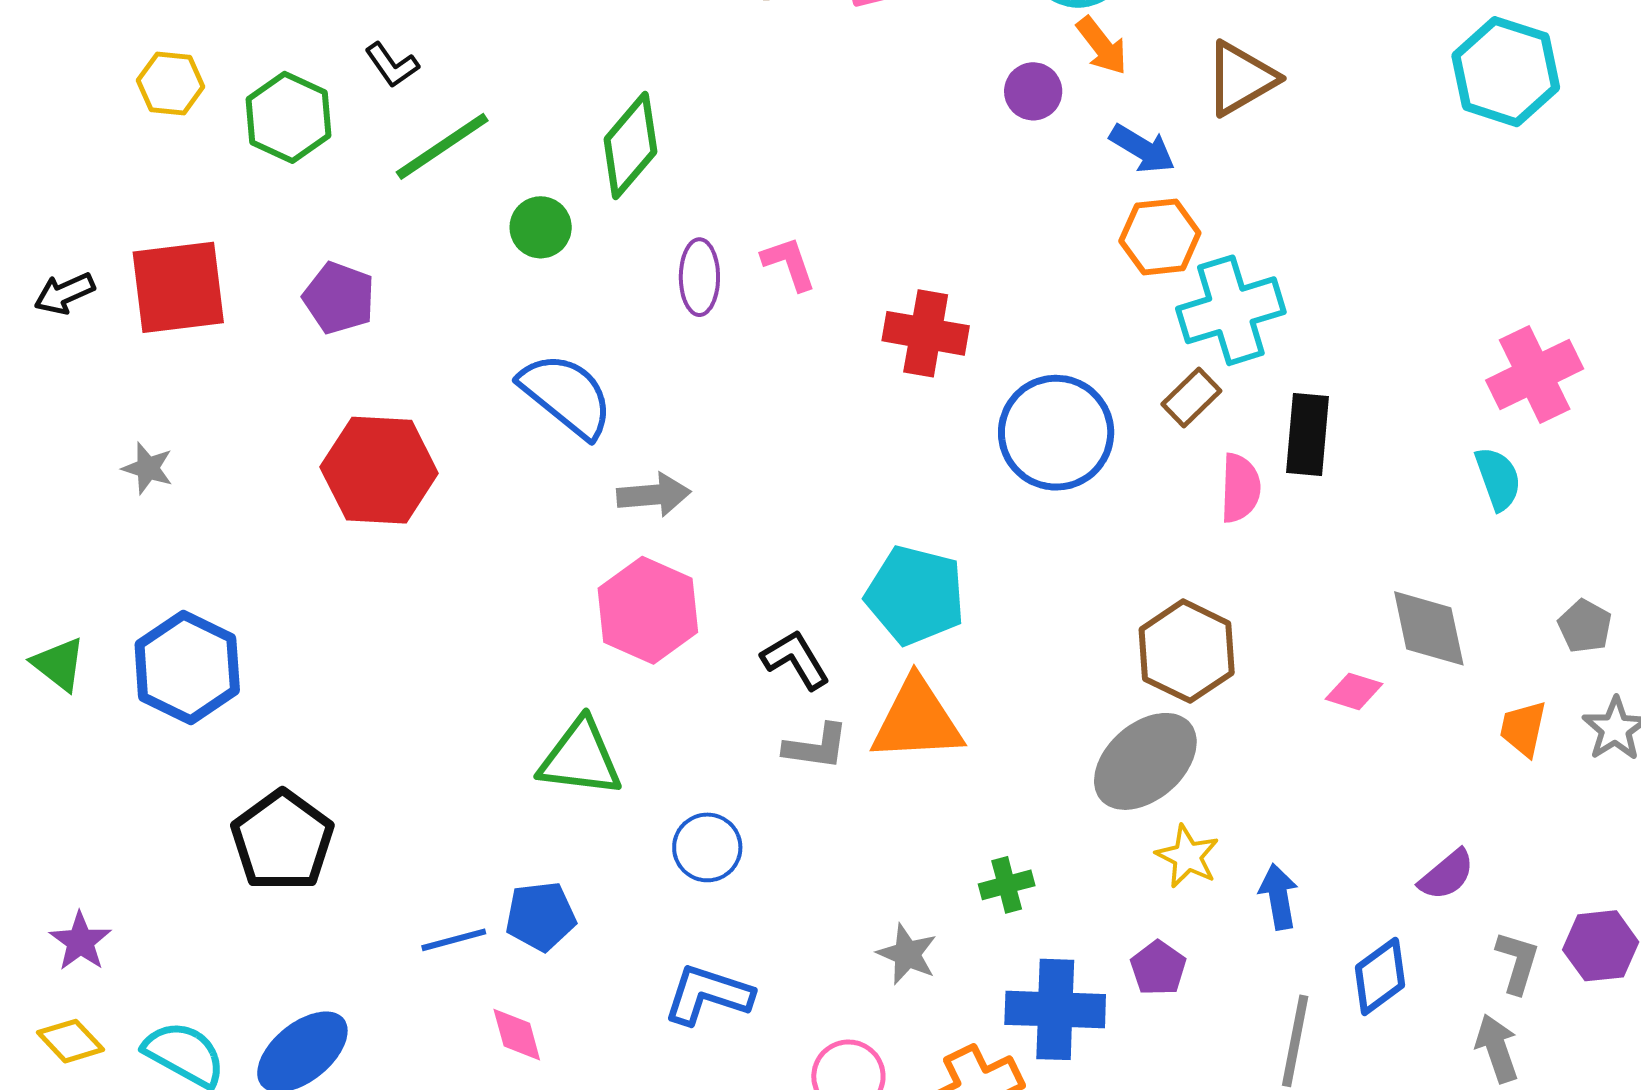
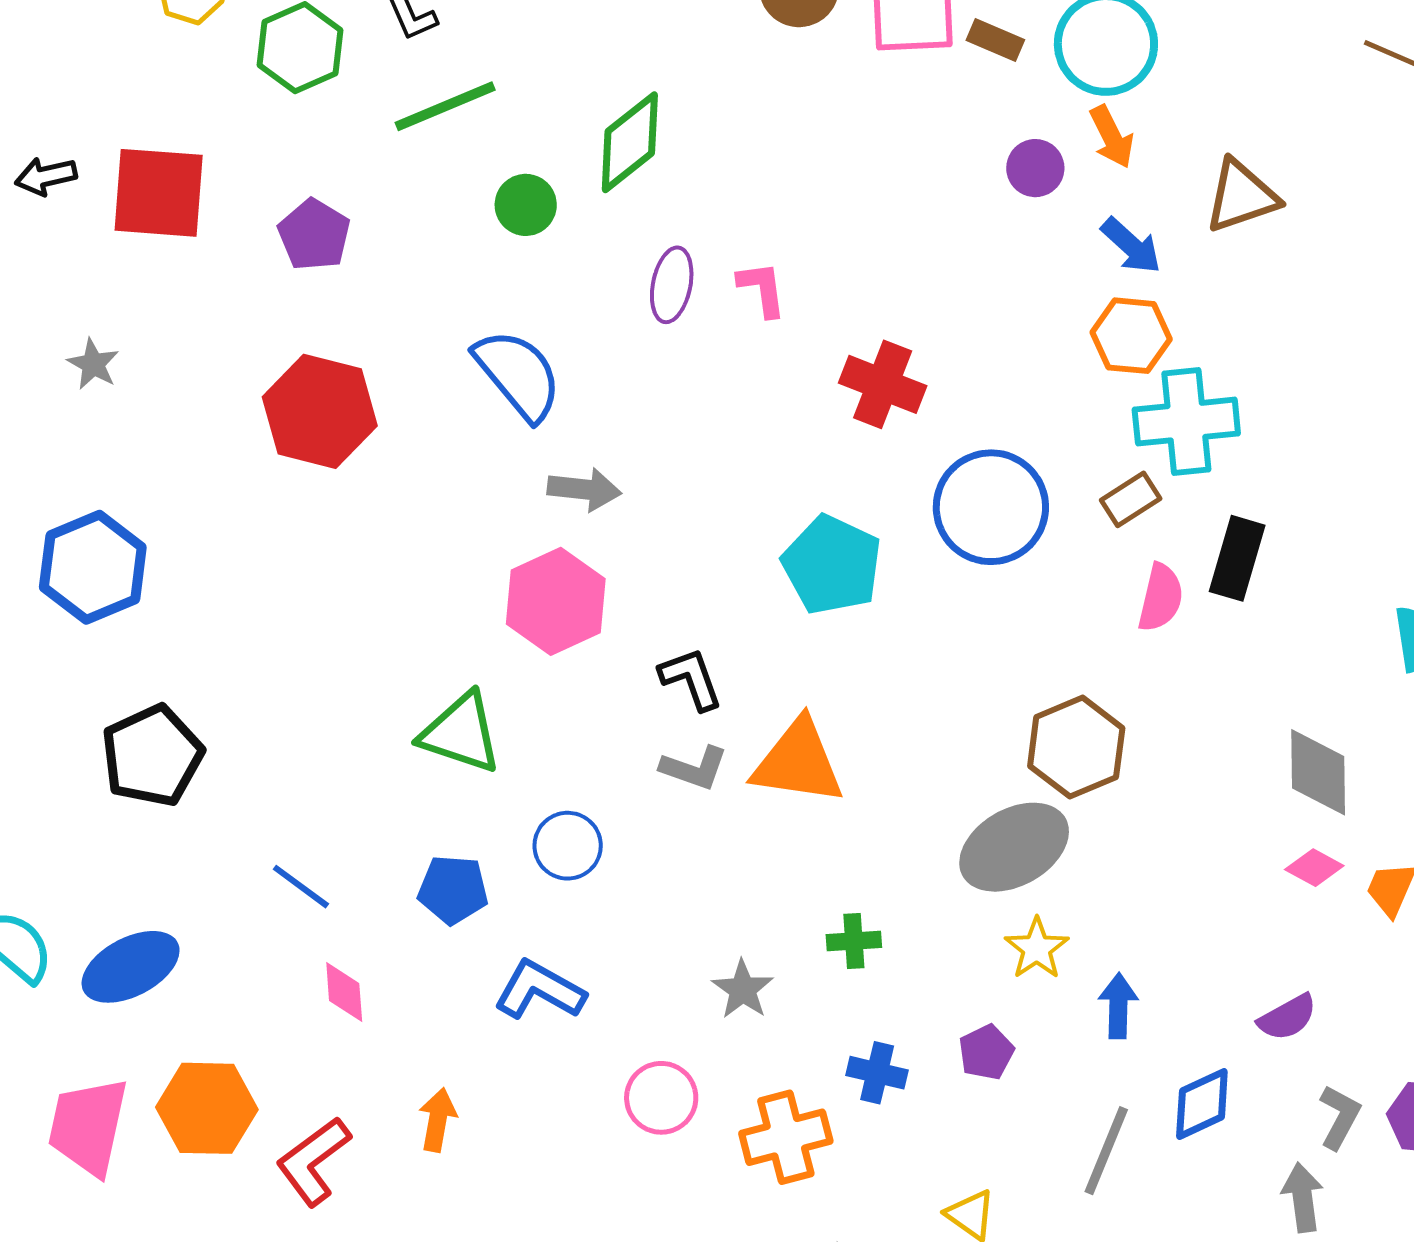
cyan pentagon: (915, 595) -> (832, 565), moved
pink diamond: (1354, 691) -> (1314, 868), moved
blue pentagon: (541, 916) -> (453, 890), moved
blue line: (454, 940) -> (301, 887), turned 40
blue cross: (1055, 1009) -> (877, 1073), size x0.6

